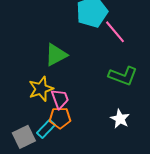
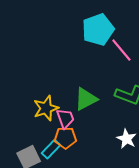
green triangle: (56, 55) -> (86, 99), moved

